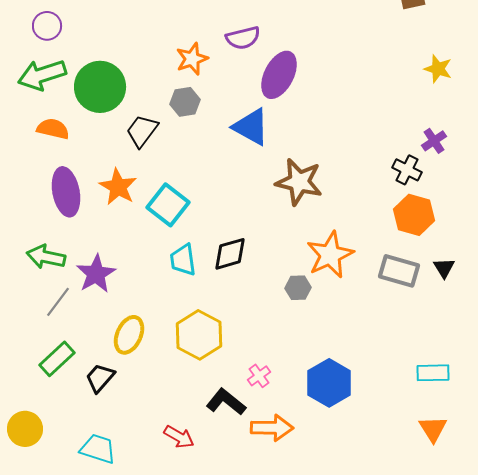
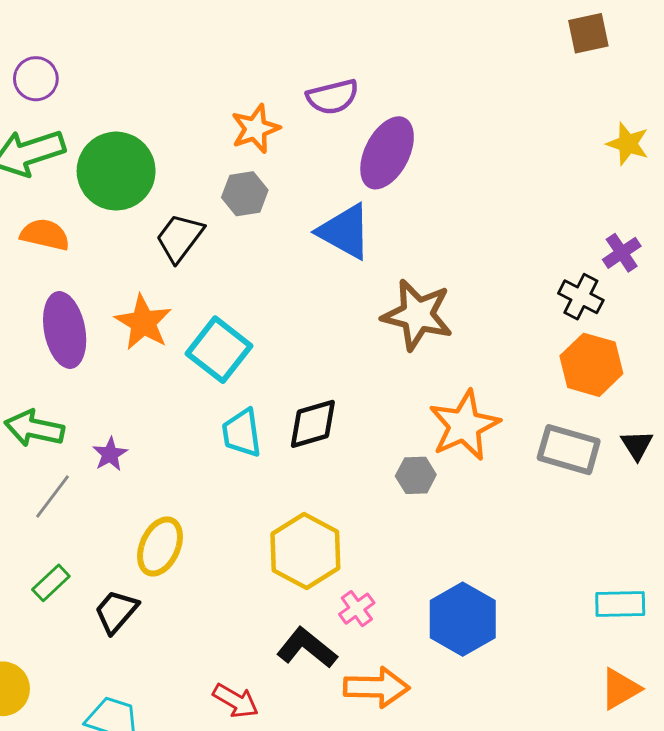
purple star: (96, 274) -> (110, 454), size x0.6
yellow hexagon: (199, 335) -> (305, 551), moved
green rectangle: (57, 359) -> (51, 583), size x0.7
orange triangle: (433, 429) -> (620, 689), turned 32

